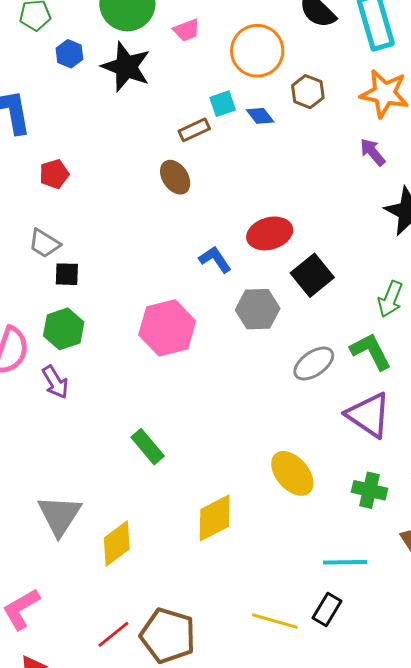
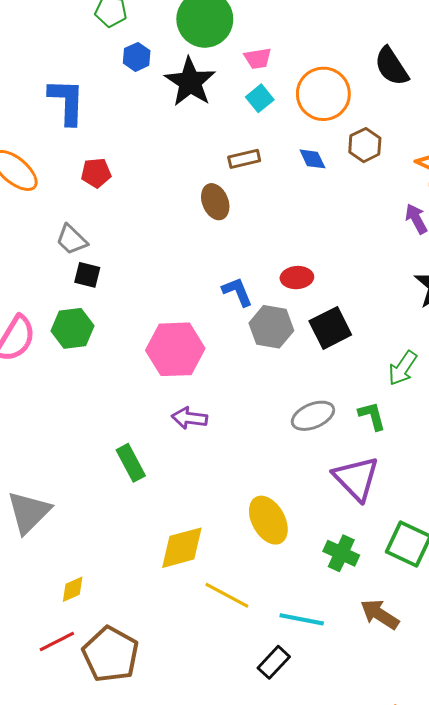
cyan square: (223, 104) -> (260, 98), moved, turned -32
red ellipse: (270, 233) -> (297, 278), size x0.7
gray hexagon: (258, 309) -> (271, 327), moved
green L-shape: (371, 351) -> (372, 416), size x0.7
purple arrow: (55, 382) -> (189, 418), moved, turned 116
yellow diamond: (117, 543) -> (73, 589), moved, size x0.6
yellow line: (275, 621) -> (227, 595), moved

